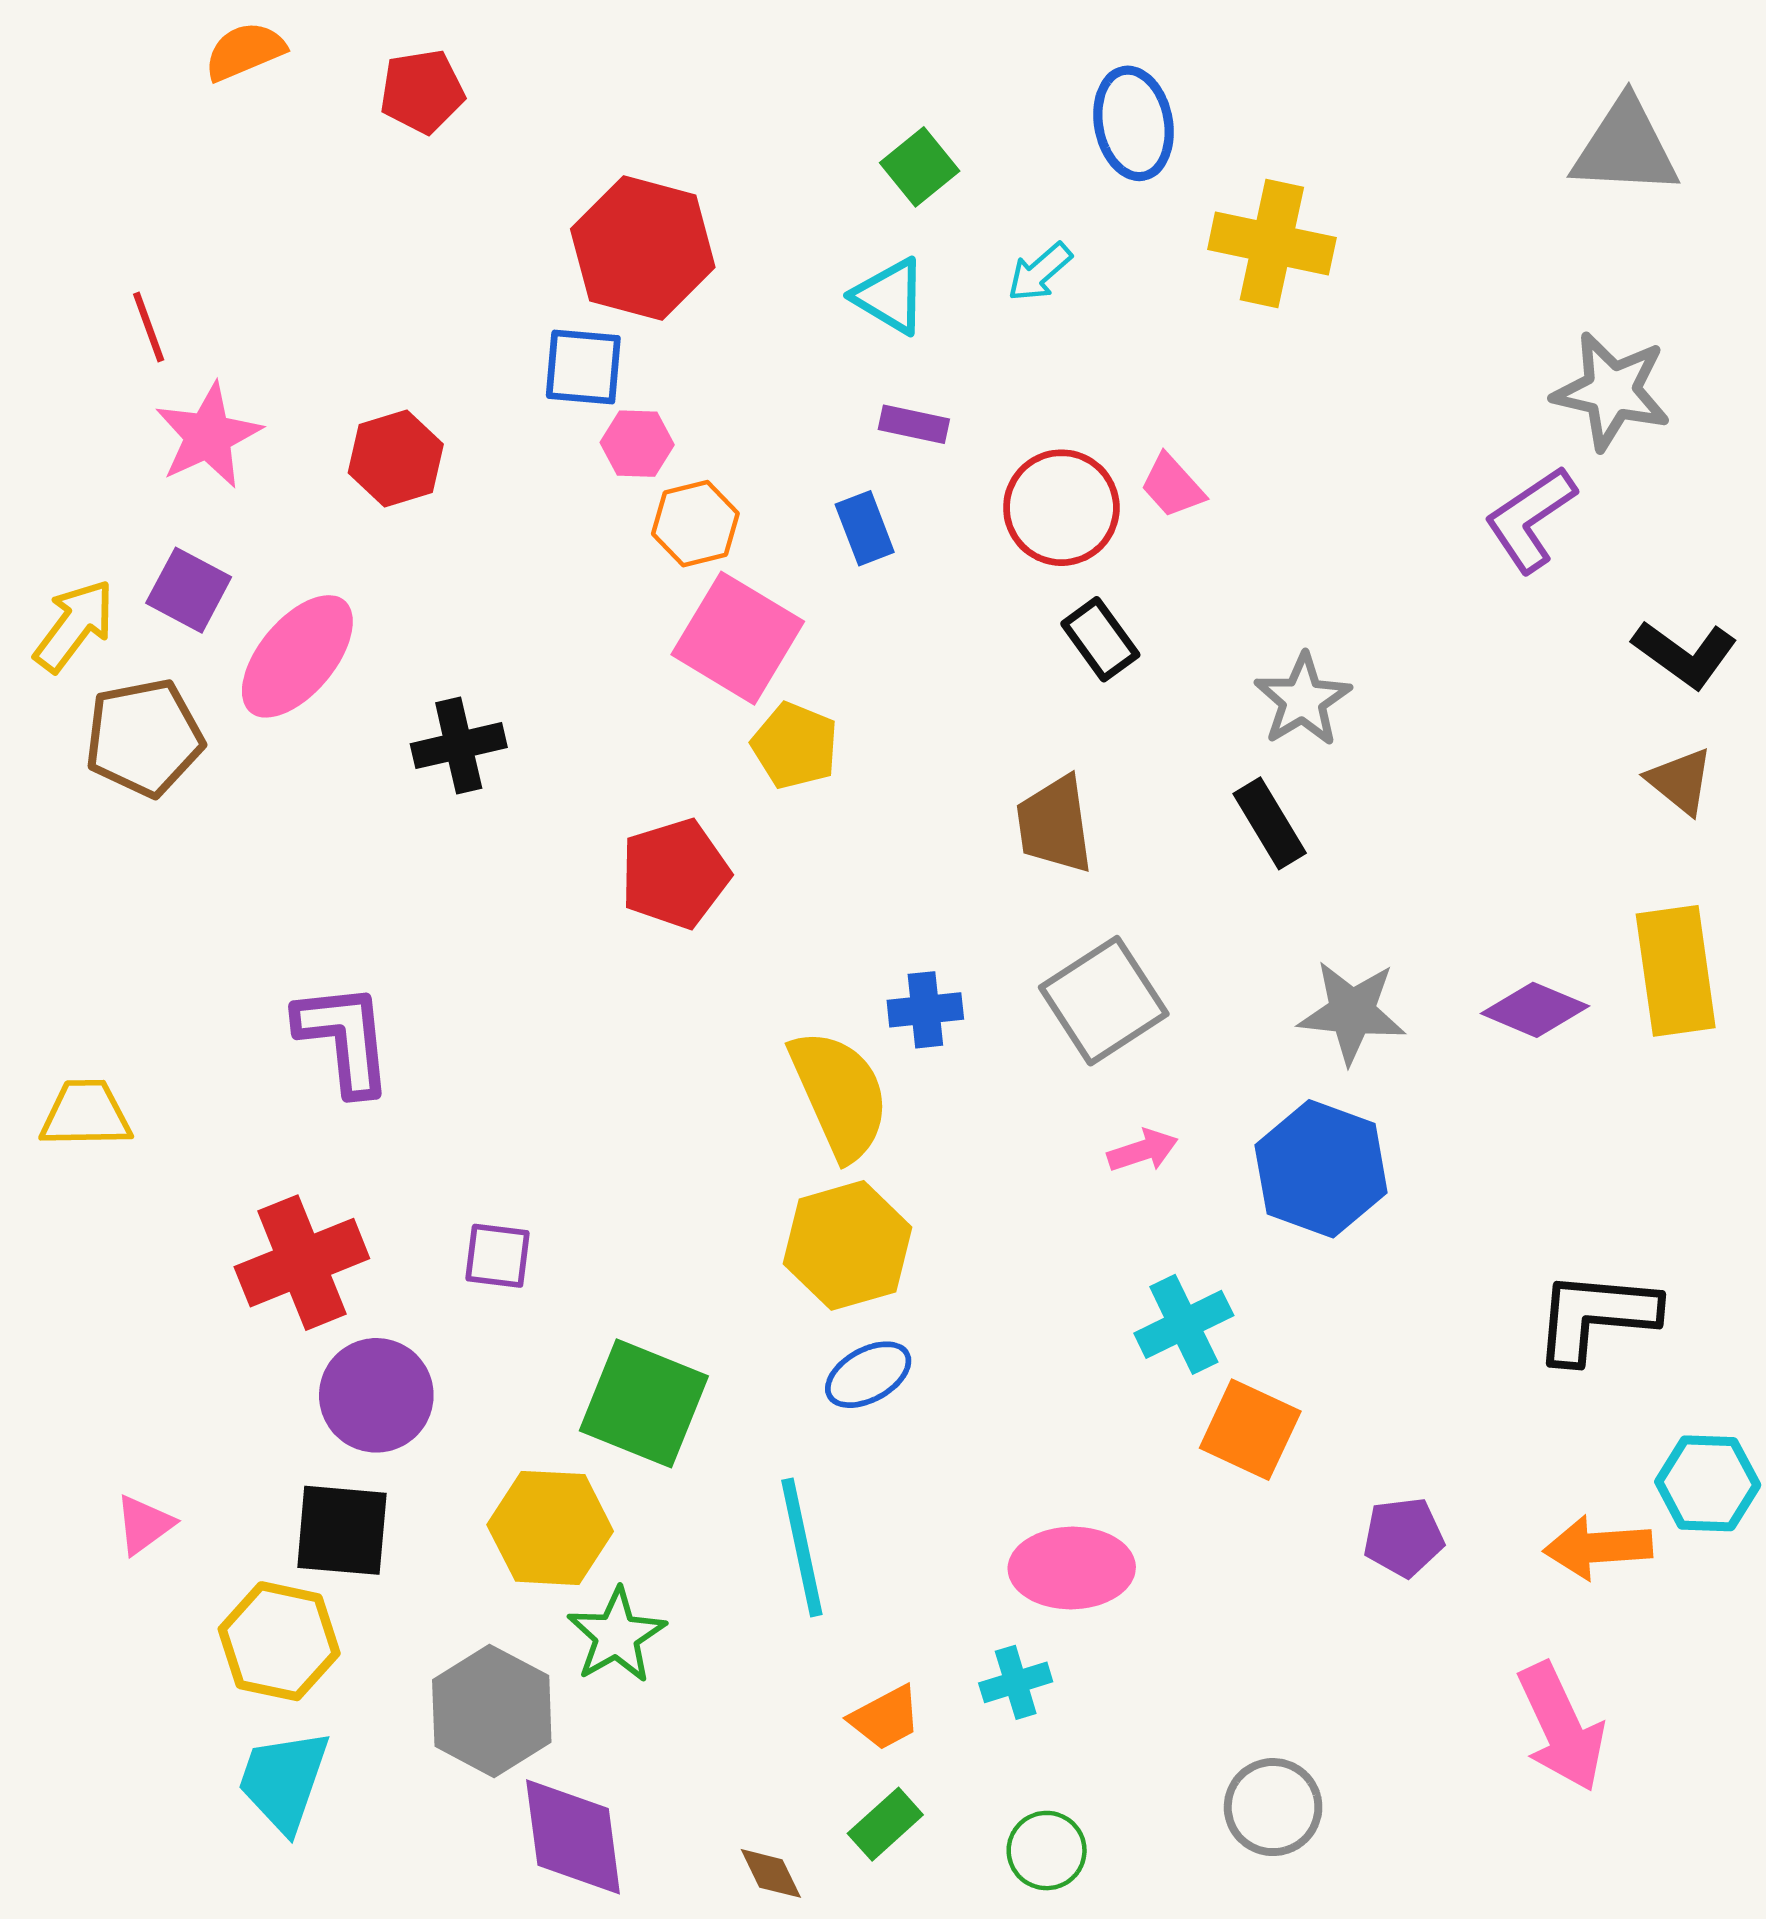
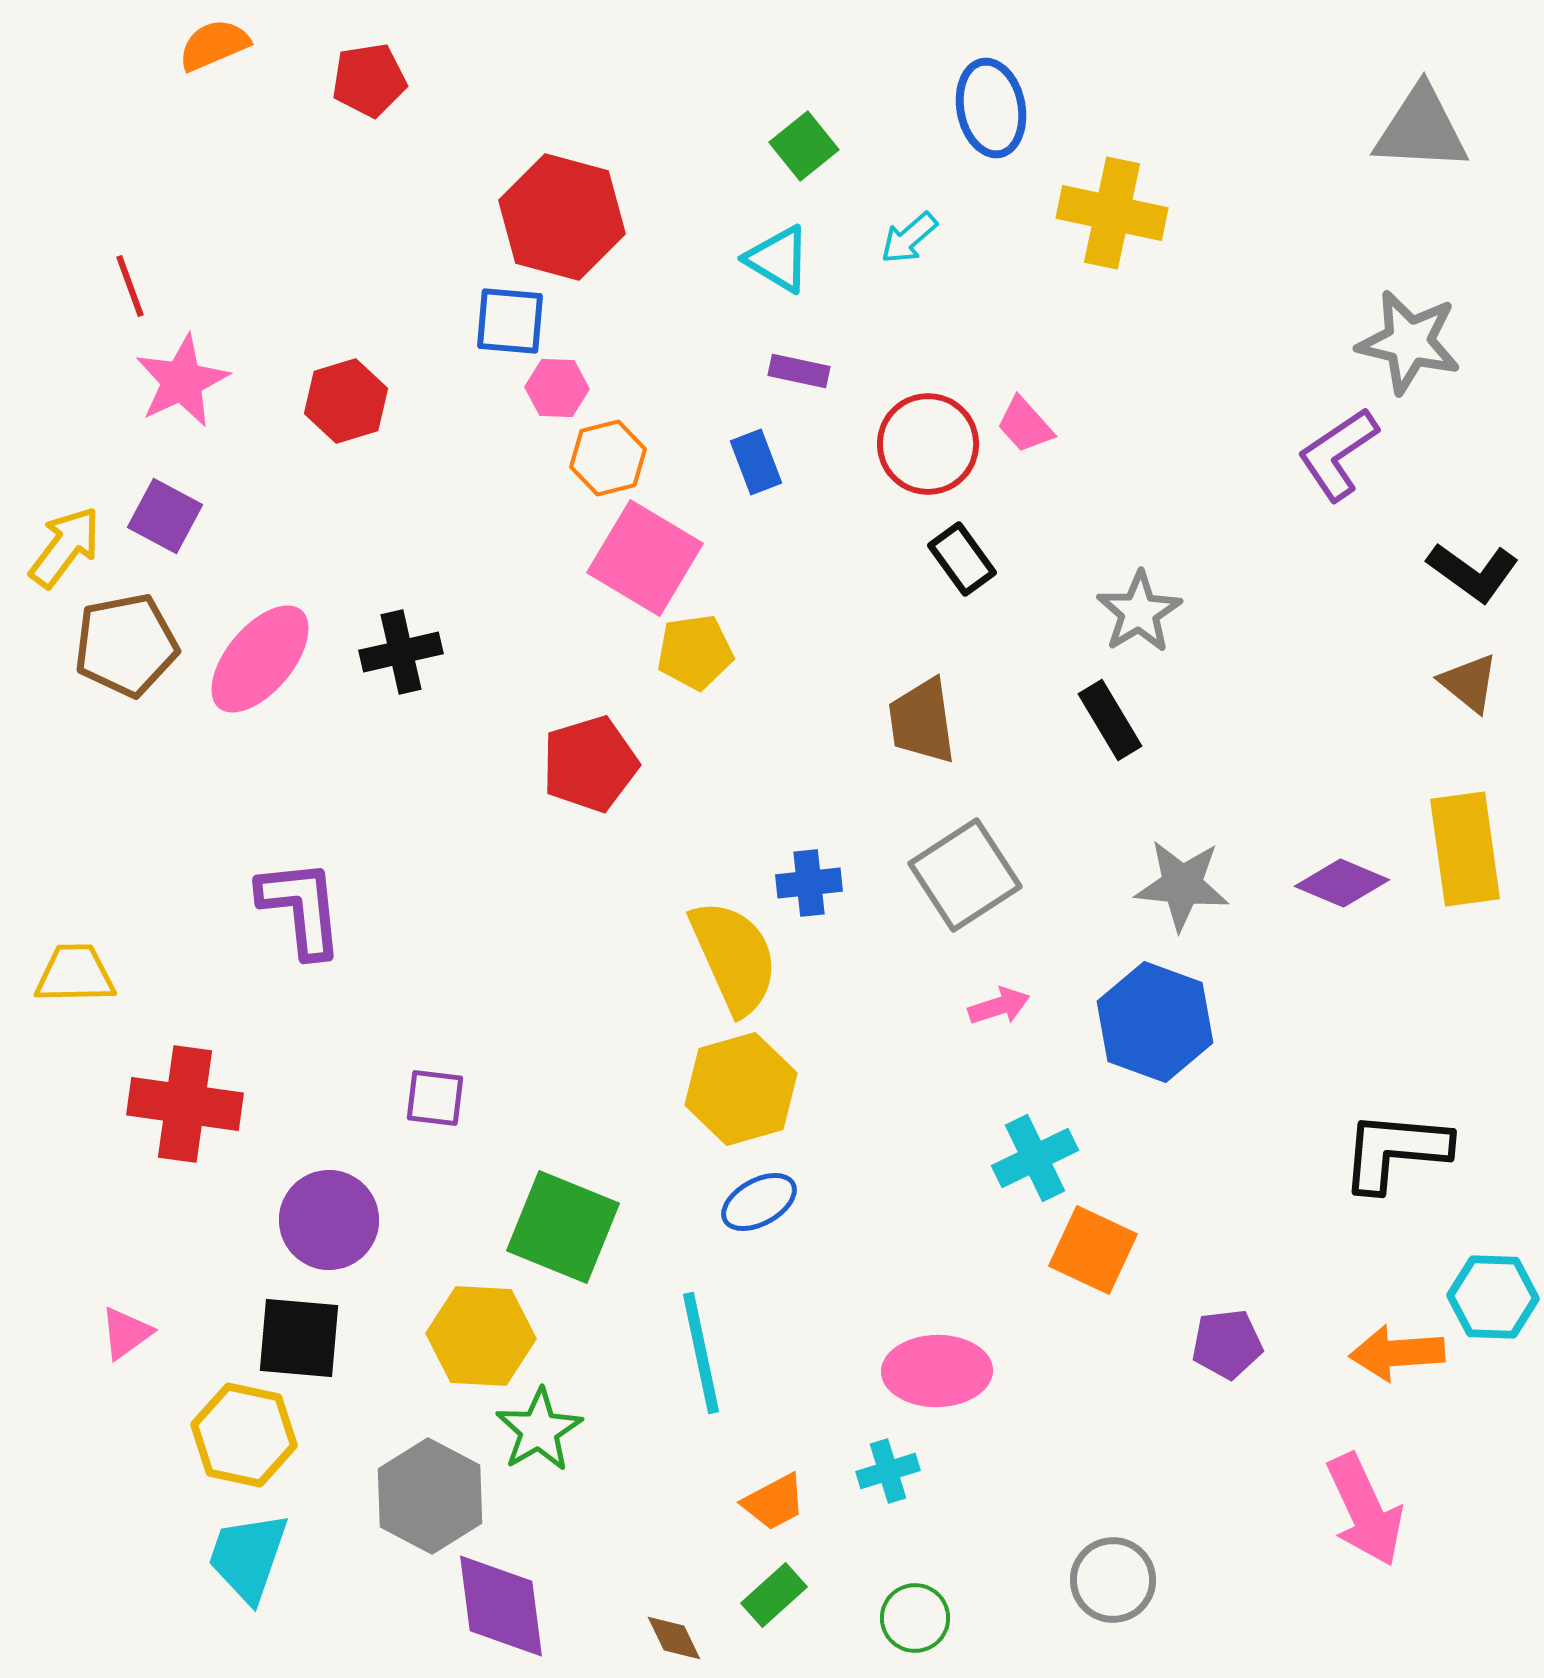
pink ellipse: (297, 656) -> (260, 659), moved
yellow pentagon: (795, 746) -> (695, 652), turned -30
red cross: (302, 1263) -> (185, 1104), moved, turned 30

